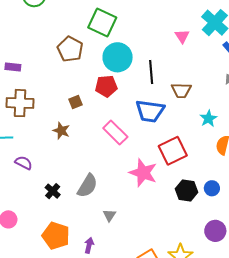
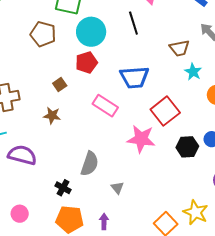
black line: (151, 72) -> (133, 23), moved
brown trapezoid: (181, 90) -> (179, 48), moved
purple semicircle: (24, 163) -> (22, 155), size x1.6
black cross: (53, 191) -> (63, 188), moved

